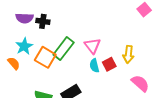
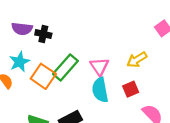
yellow arrow: (128, 54) -> (137, 60), moved, turned 48
red square: (109, 64) -> (131, 89), moved
cyan semicircle: (94, 66) -> (100, 90), size x1.5

